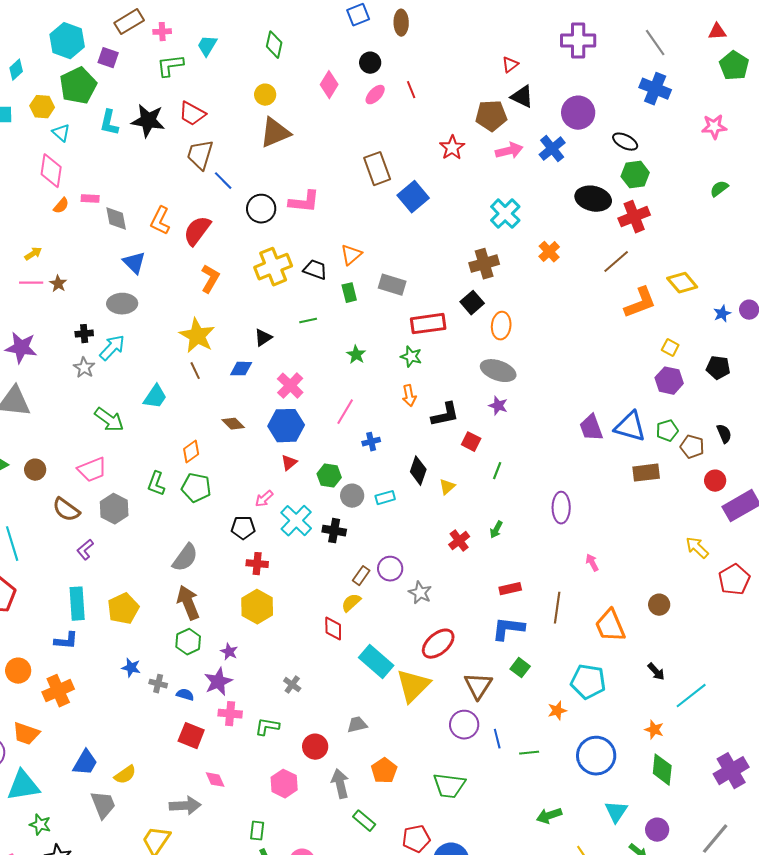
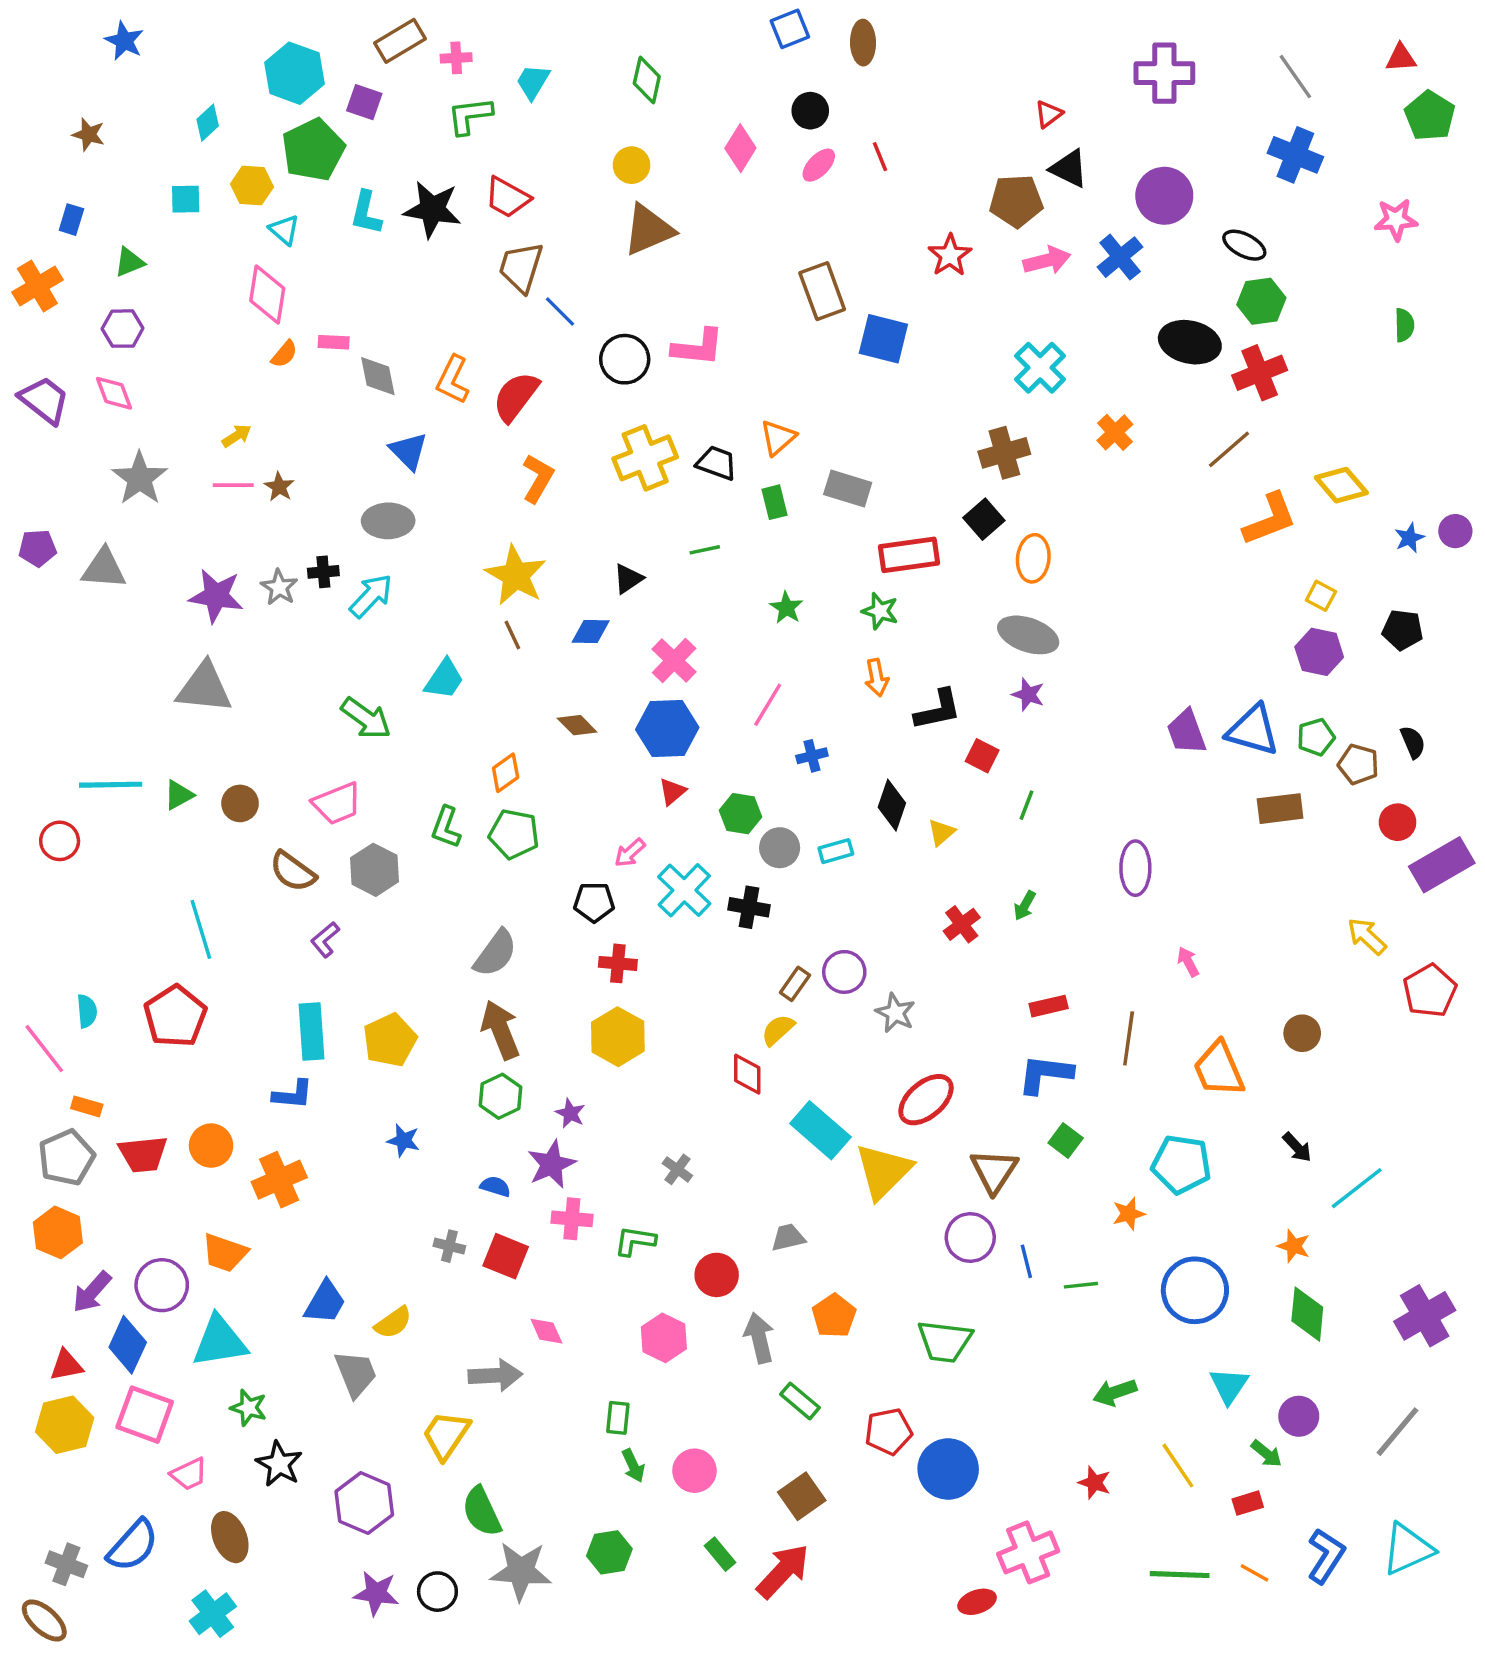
green semicircle: (719, 189) -> (1404, 325), turned 126
blue square: (413, 197) -> (883, 339), turned -36
gray star: (84, 368) -> (279, 587), moved
gray cross: (158, 684) -> (449, 1246), moved

